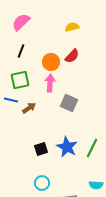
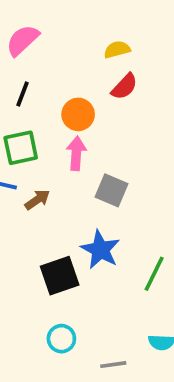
red semicircle: (72, 56) -> (124, 87), moved
blue star: (67, 147) -> (100, 250), moved
black square: (41, 149) -> (60, 276), size x1.5

